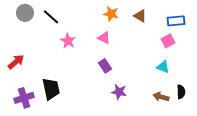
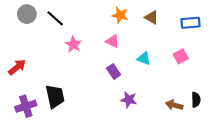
pink square: (168, 41) -> (181, 56), moved
cyan triangle: (163, 67) -> (144, 59), moved

